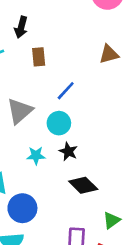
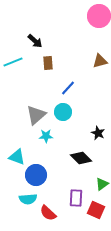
black arrow: (21, 27) -> (35, 41), turned -63
gray triangle: (20, 111) -> (36, 115), moved
black star: (68, 151) -> (98, 133), moved

